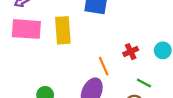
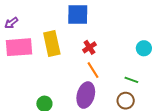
red cross: (131, 52) -> (89, 47), moved

